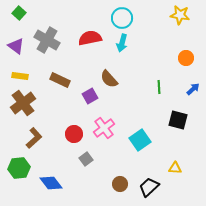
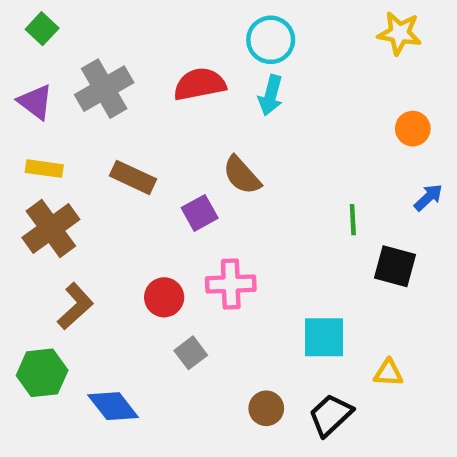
gray cross: (47, 40) -> (104, 89), turned 30
green line: (159, 87) -> (353, 220), moved
pink cross: (104, 128) -> (231, 284), turned 35
cyan square: (140, 140) -> (324, 337), moved, turned 35

